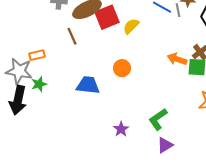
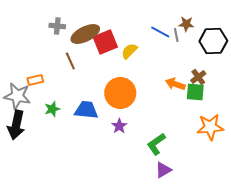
orange circle: (122, 68) -> (120, 93), size x1.8
green star: (39, 84) -> (52, 109), moved
purple star: (121, 129) -> (119, 126), moved

